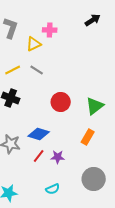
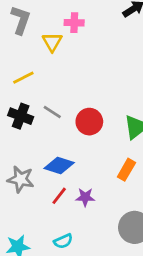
yellow triangle: (34, 44) -> (52, 42), turned -35
gray line: (37, 70) -> (52, 112), moved
cyan semicircle: (53, 189) -> (63, 241), moved

